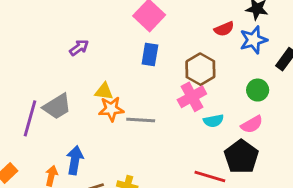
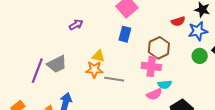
green circle: (258, 90) -> (200, 56), moved
yellow triangle: (104, 91) -> (98, 56), moved
pink cross: (192, 97) -> (151, 66), turned 30
pink semicircle: (252, 124) -> (154, 94), moved

